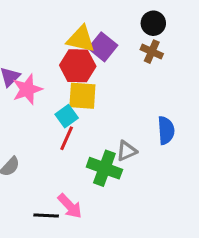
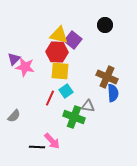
brown cross: (152, 52) -> (107, 77), moved, size x1.5
pink star: (27, 89) -> (25, 67), turned 30
cyan square: (67, 116) -> (66, 91), moved
gray triangle: (127, 151) -> (88, 106), turned 32

